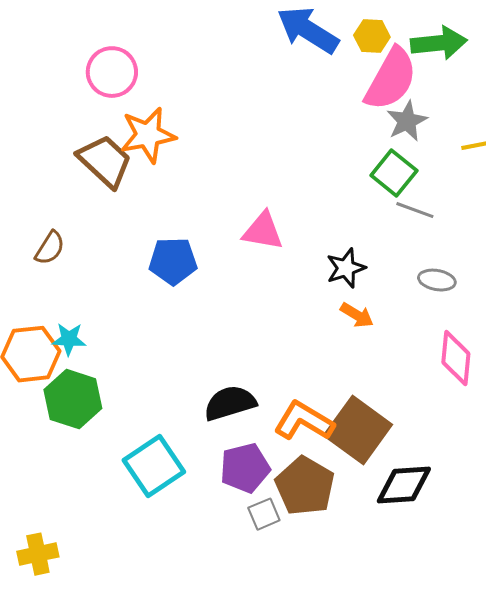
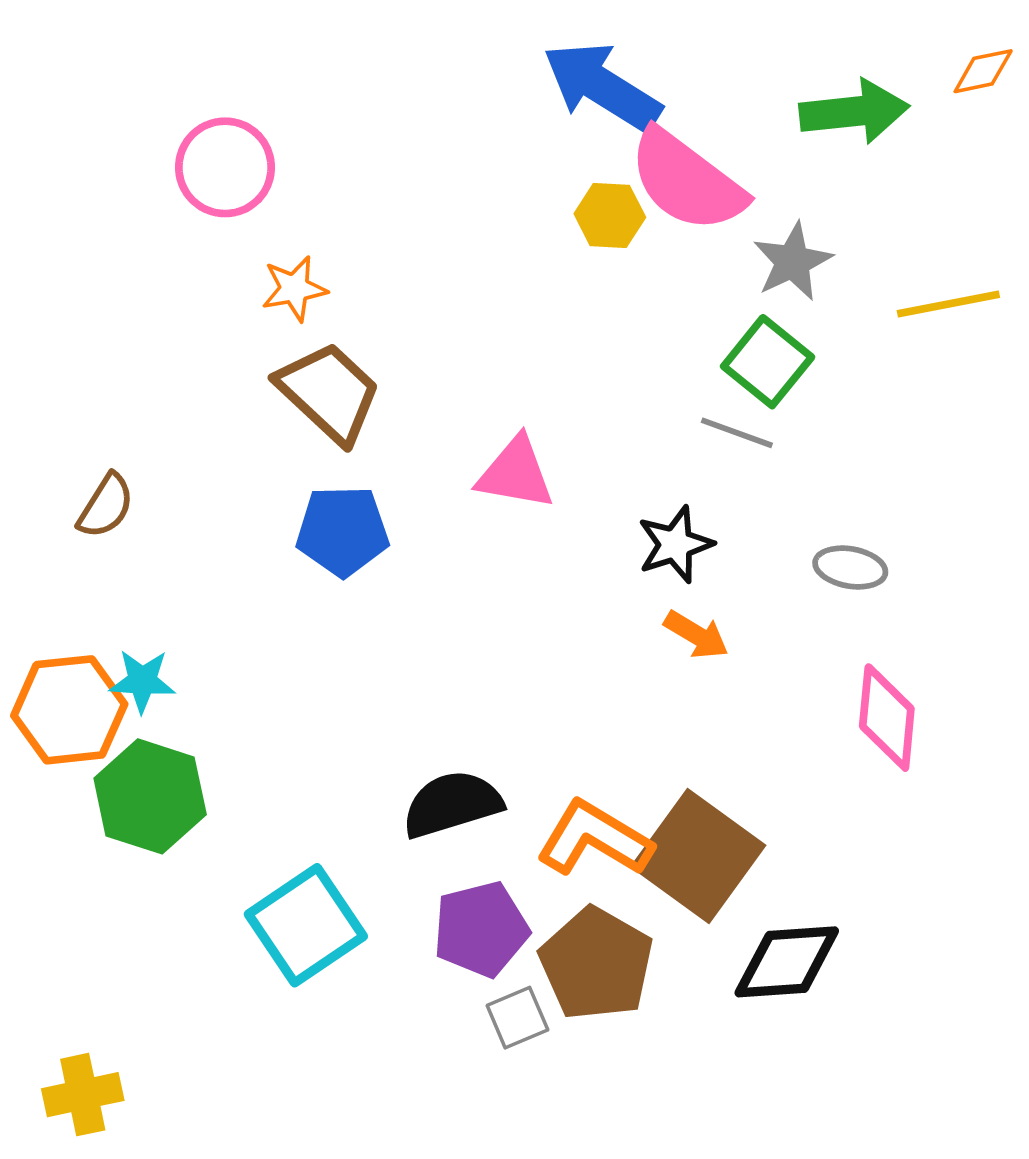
yellow hexagon: (372, 36) -> (610, 215), moved
pink semicircle: (391, 79) -> (687, 181), moved, turned 98
orange star: (148, 135) -> (294, 289), size x0.6
brown trapezoid: (105, 161) -> (329, 392), moved
gray line: (415, 210) -> (737, 433), moved

